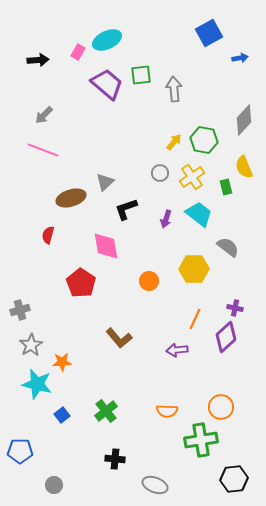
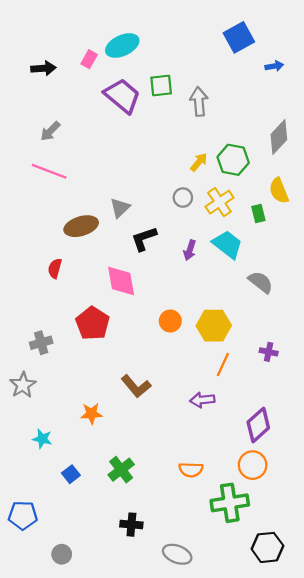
yellow hexagon: (194, 269) -> (214, 326), moved
gray cross: (20, 310) -> (41, 343), moved
purple diamond: (226, 337) -> (258, 425), moved
gray star: (31, 345) -> (23, 385), moved
orange star: (62, 362) -> (91, 414), moved
cyan star: (37, 384) -> (42, 439), size x0.6

